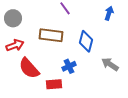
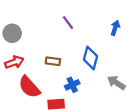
brown rectangle: (51, 35) -> (53, 61), moved, size x0.6

